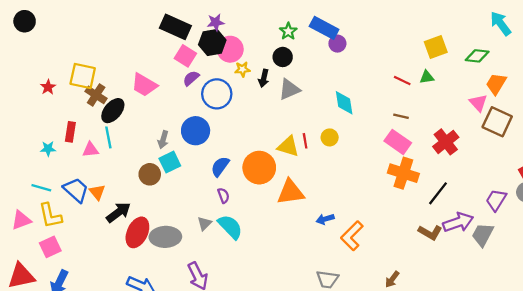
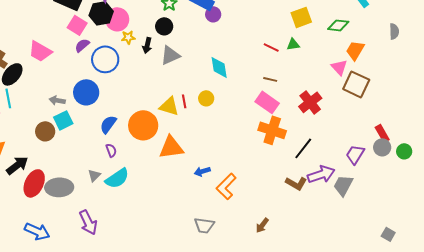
gray arrow: (163, 140) -> (57, 100), turned 84
cyan semicircle: (230, 227) -> (117, 178), turned 100

